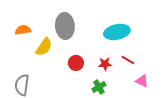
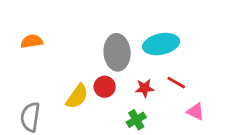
gray ellipse: (65, 26) -> (117, 52), moved
yellow semicircle: (44, 47) -> (77, 96), moved

